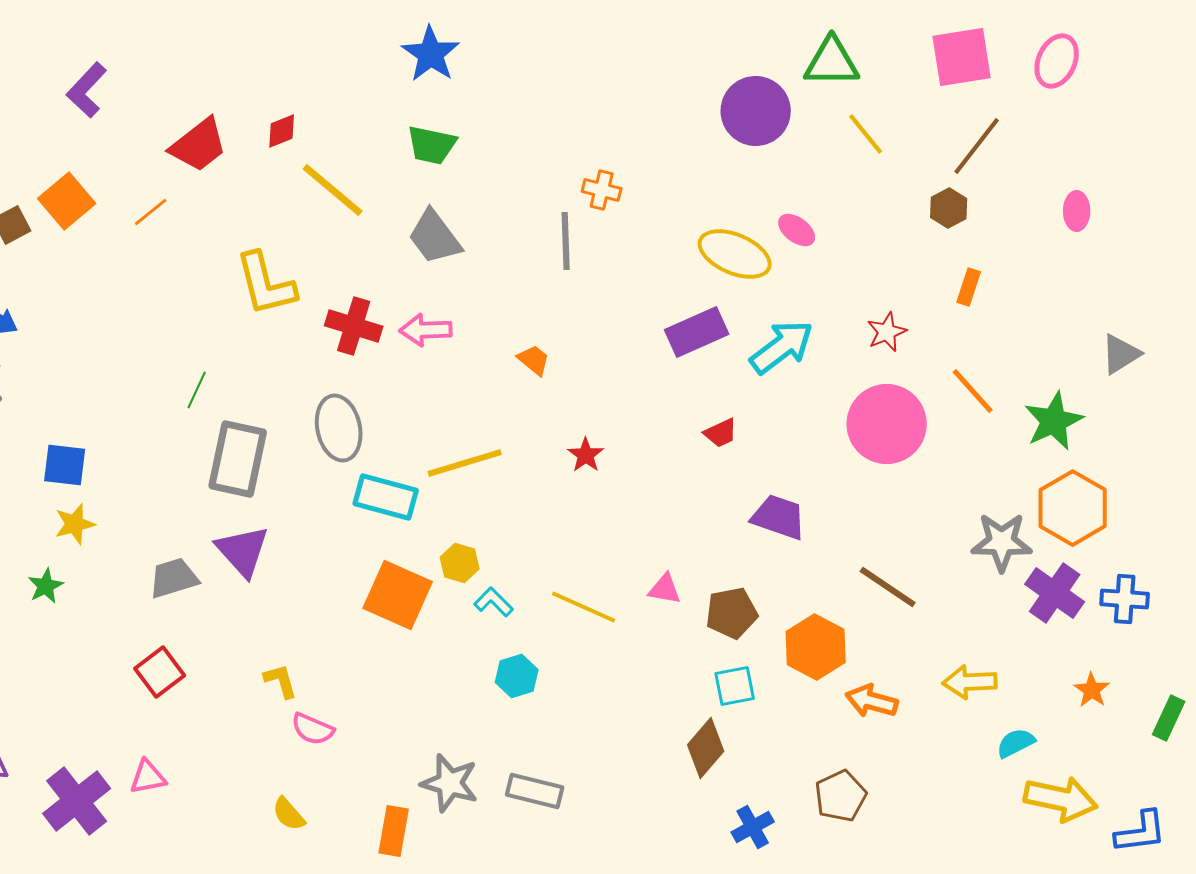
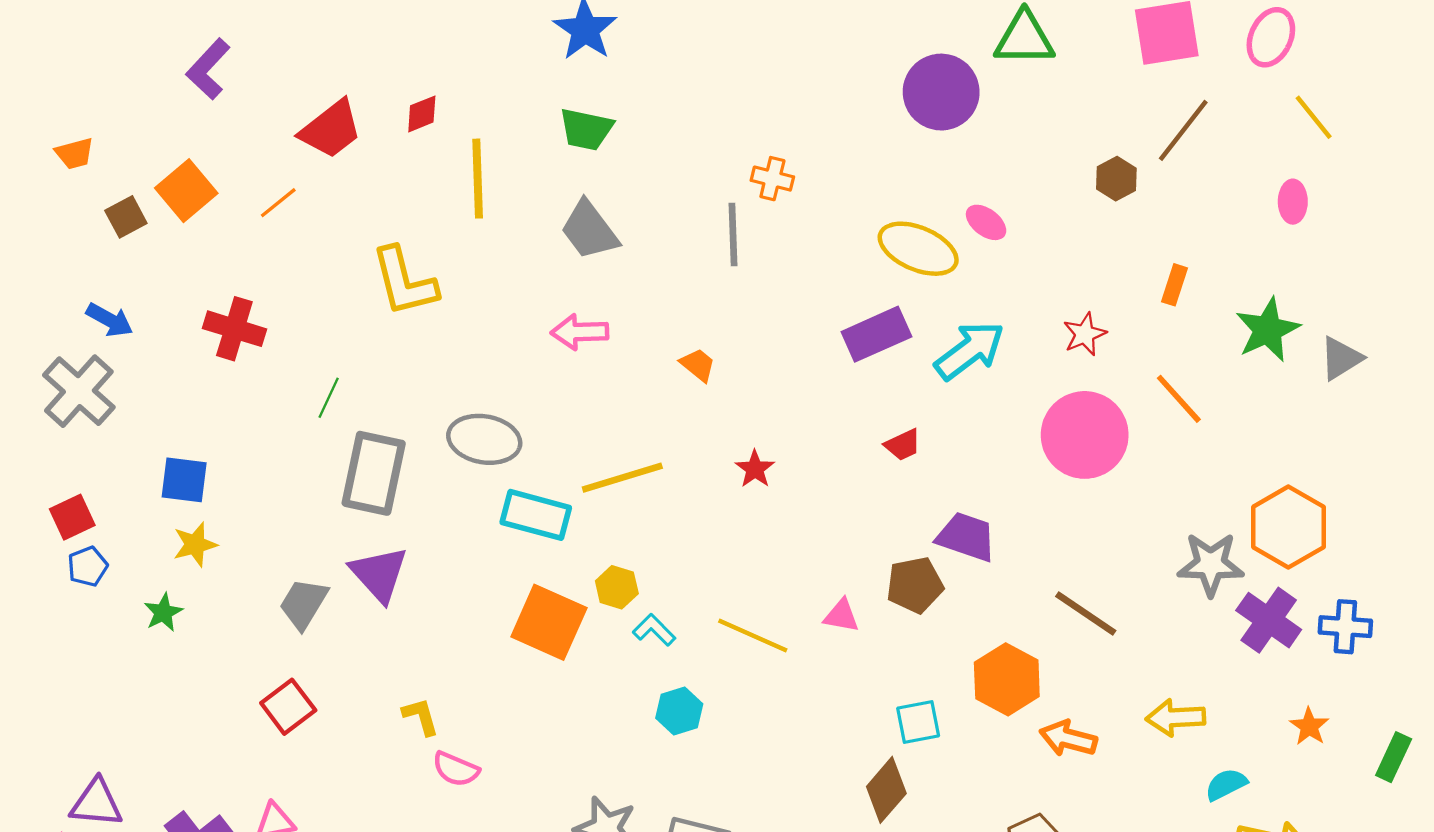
yellow line: (866, 134) -> (1314, 117), moved
yellow line: (333, 190) -> (478, 179), turned 48
brown hexagon: (949, 208) -> (1116, 179), moved
red cross: (354, 326) -> (234, 329), moved
green star: (1054, 421) -> (1268, 330), moved
gray ellipse: (339, 428) -> (484, 439), turned -68
gray trapezoid: (174, 578) -> (303, 604), turned -42
brown pentagon: (732, 613) -> (915, 585), moved

